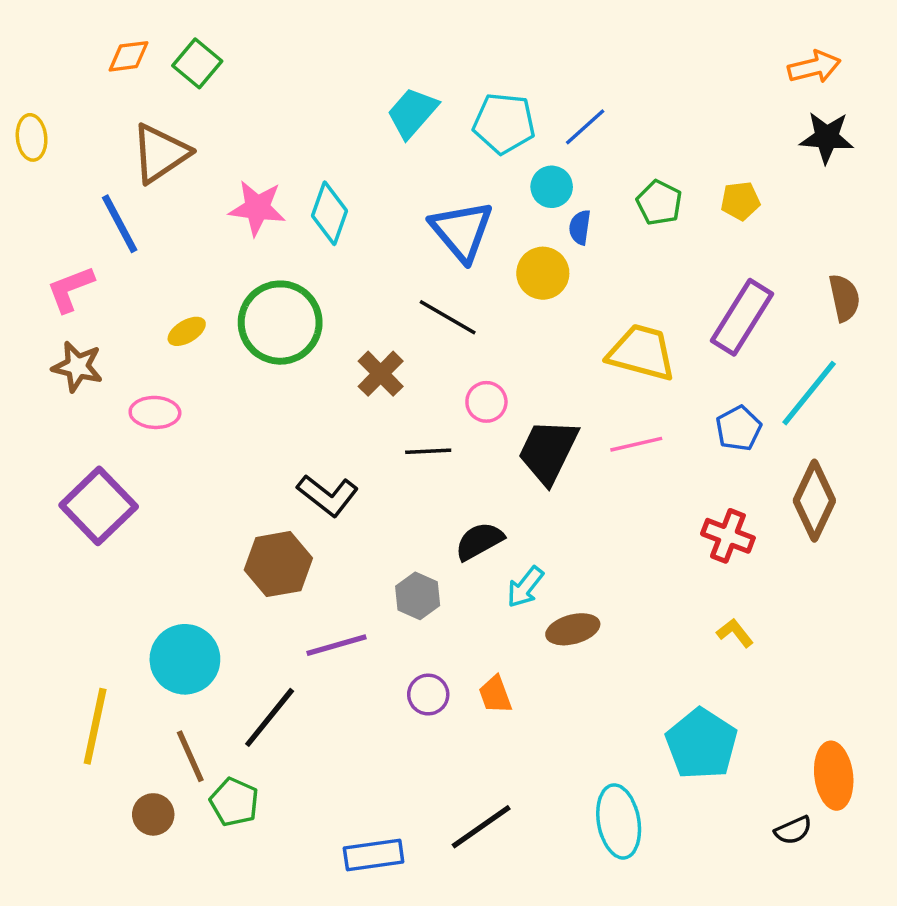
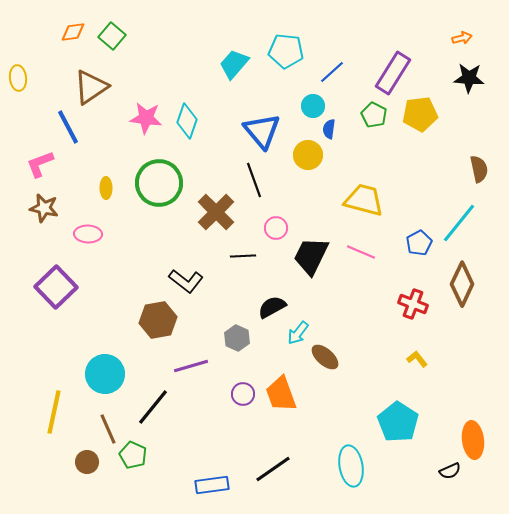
orange arrow: (814, 67) -> (462, 38), size x0.7
cyan pentagon: (504, 123) -> (286, 51), moved
yellow pentagon: (740, 201) -> (420, 114), size x1.6
black line: (448, 317) -> (254, 180), turned 40
purple rectangle: (742, 317) -> (393, 73), moved
yellow ellipse: (187, 331) -> (106, 188), turned -60
brown cross: (381, 374) -> (216, 212), size x1.4
pink line: (636, 444) -> (361, 252), turned 36
brown ellipse: (573, 629) -> (325, 357), turned 56
orange trapezoid: (495, 695) -> (281, 394), size x1.6

